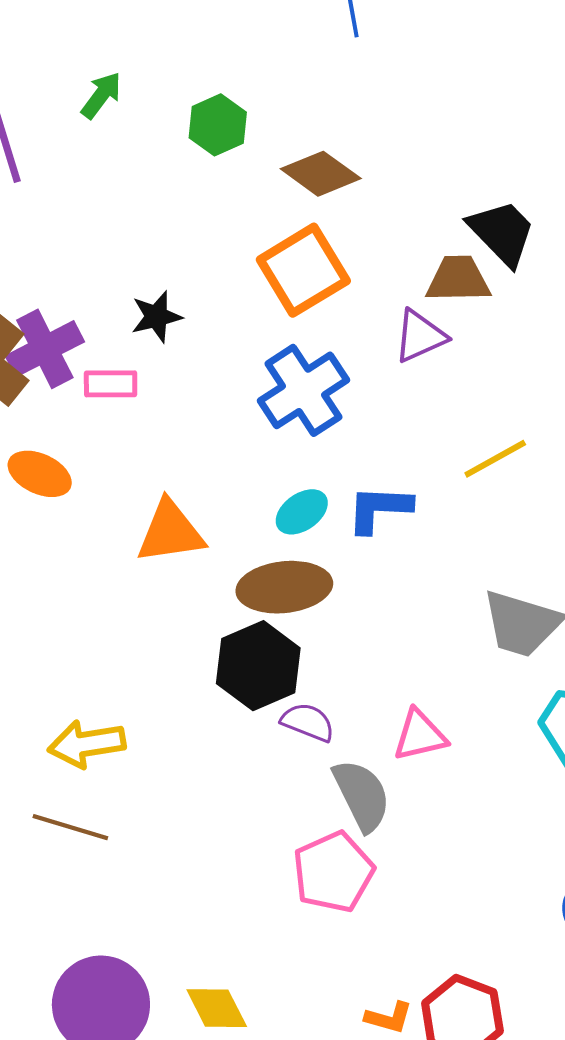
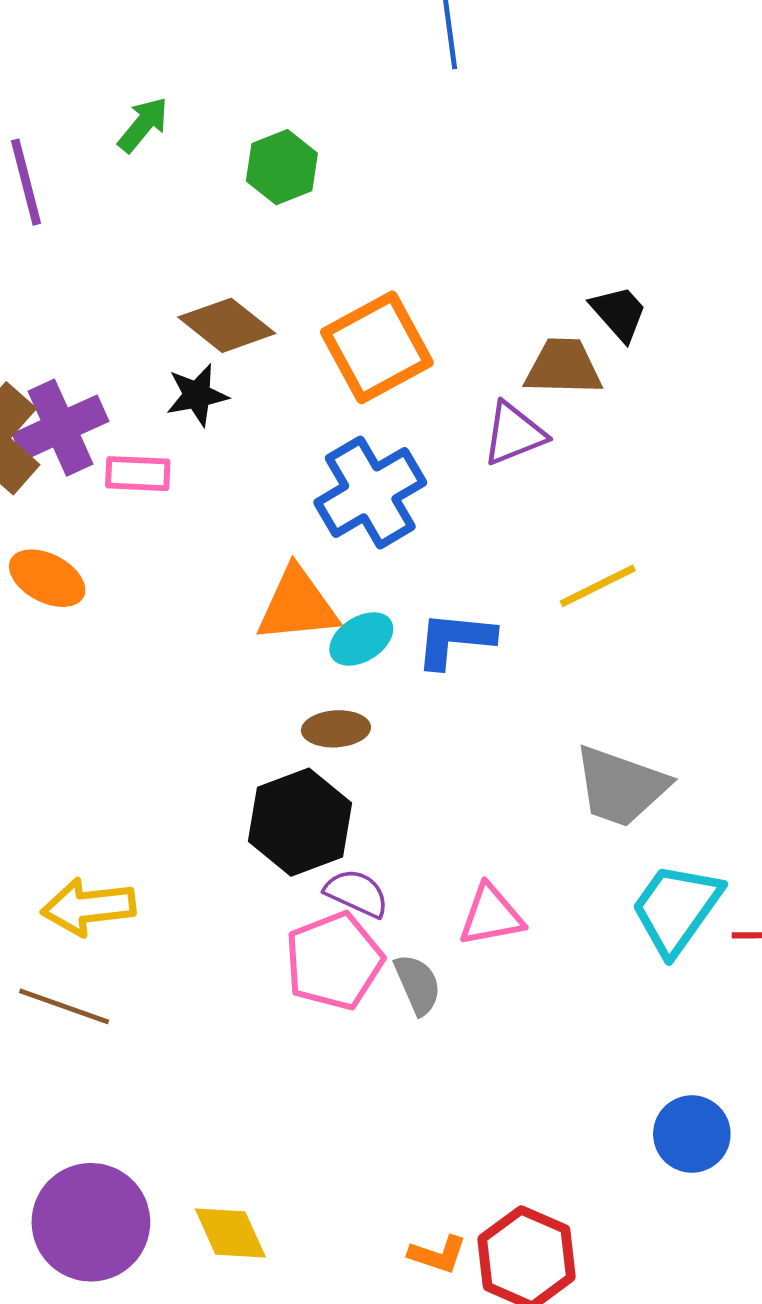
brown diamond: (321, 174) -> (227, 325), moved
black trapezoid: (502, 232) -> (619, 313), size x0.7
orange triangle: (170, 532) -> (297, 605), moved
brown ellipse: (284, 587) -> (336, 729), size x0.6
gray semicircle: (362, 795) -> (418, 984), size x0.7
pink pentagon: (333, 872) -> (334, 961), moved

